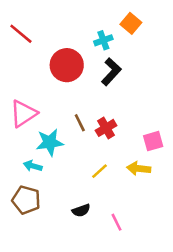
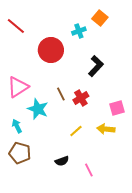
black L-shape: (111, 72) -> (96, 66), moved
cyan star: (50, 142) -> (38, 109), turned 30
cyan arrow: (33, 166) -> (17, 126), moved, turned 48

